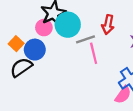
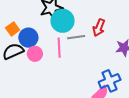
pink circle: (44, 28) -> (35, 54), moved
pink line: (94, 53) -> (59, 48), moved

